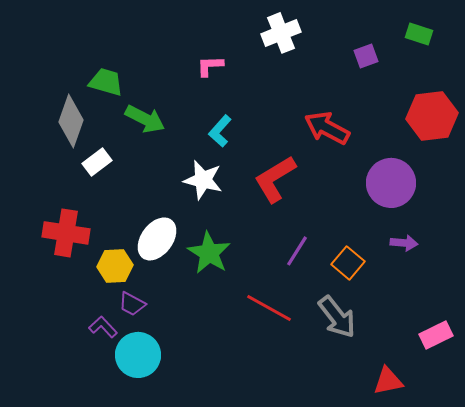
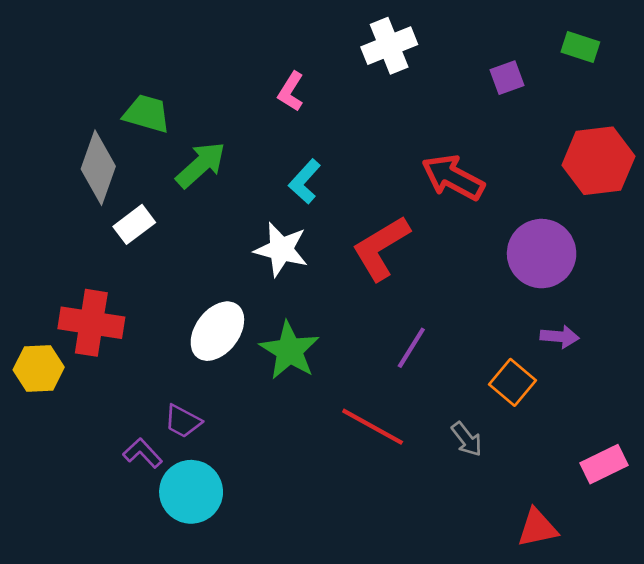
pink L-shape: (210, 66) -> (291, 91), turned -56
green arrow: (145, 119) -> (201, 165), turned -69
orange square: (348, 263) -> (512, 382), moved
yellow hexagon: (115, 266) -> (39, 369), moved
gray arrow: (337, 317) -> (467, 439), size x0.6

